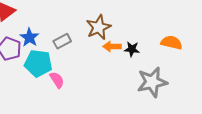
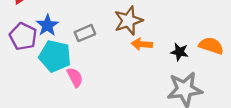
black star: (132, 49) -> (179, 52), moved

